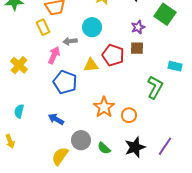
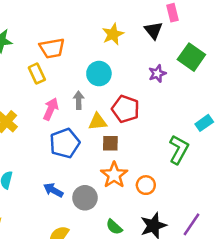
gray arrow: (70, 41) -> (79, 100), moved, turned 96
brown square: (137, 48) -> (110, 143), moved
cyan rectangle: (175, 66) -> (204, 123), turned -48
blue pentagon: (65, 82) -> (65, 143), turned 30
gray circle: (81, 140) -> (85, 198), moved

